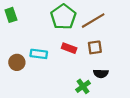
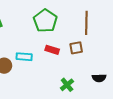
brown line: (93, 21) -> (86, 23), moved, turned -55
black semicircle: (101, 73) -> (99, 78), moved

